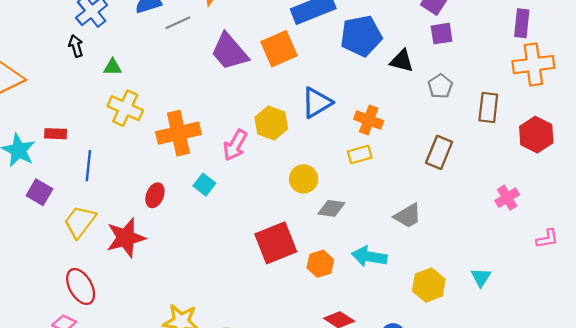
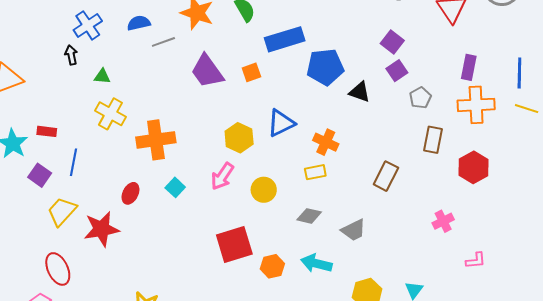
purple square: (442, 34) -> (397, 71), turned -30
orange square: (279, 49) -> (251, 72), size x0.6
gray pentagon: (440, 86) -> (420, 98), moved
pink arrow: (235, 145) -> (222, 176), moved
purple square: (39, 192) -> (40, 175), moved
gray diamond: (331, 208) -> (309, 216), moved

